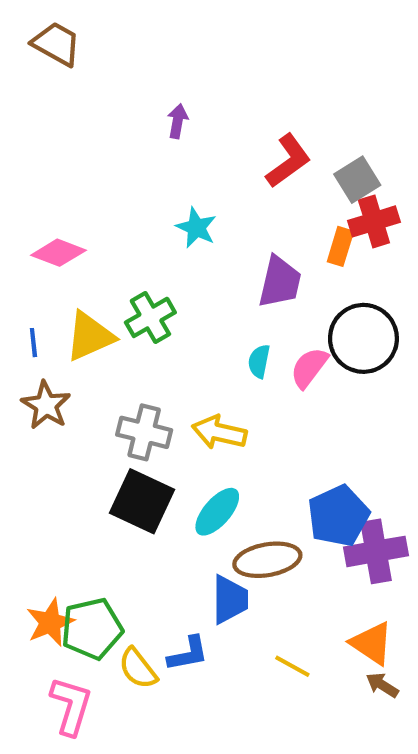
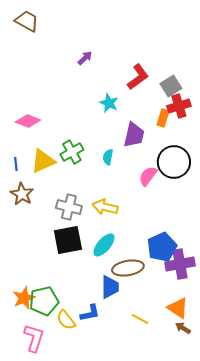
purple arrow: (178, 121) -> (85, 58), turned 35
cyan star: (196, 228) -> (109, 103), moved
cyan semicircle: (259, 361) -> (108, 157), moved
black square: (142, 501) -> (68, 240), turned -36

